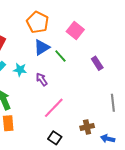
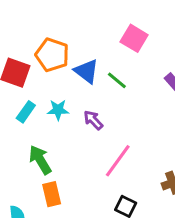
orange pentagon: (38, 22) -> (52, 55), moved
blue triangle: (42, 47) -> (86, 71), turned -42

